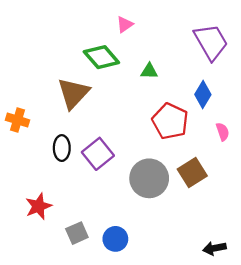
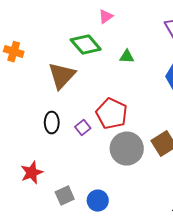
orange cross: (17, 120) -> (14, 52), moved
red pentagon: (170, 121) -> (112, 114), moved
purple square: (98, 154) -> (83, 128), size x0.6

